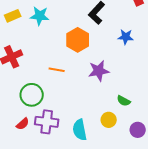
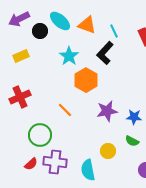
cyan star: (40, 16) -> (69, 56), moved, turned 30
blue star: (126, 37) -> (134, 117), moved
orange line: (57, 70) -> (65, 110), turned 35
yellow circle: (109, 120) -> (108, 151), moved

